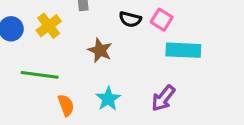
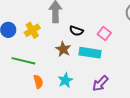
black semicircle: (130, 19) -> (76, 31), moved
cyan rectangle: (183, 50) -> (90, 53), moved

